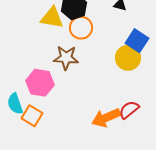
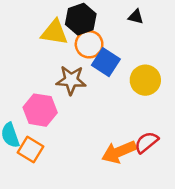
blue square: (137, 41) -> (106, 62), moved

